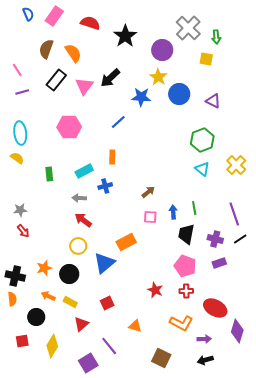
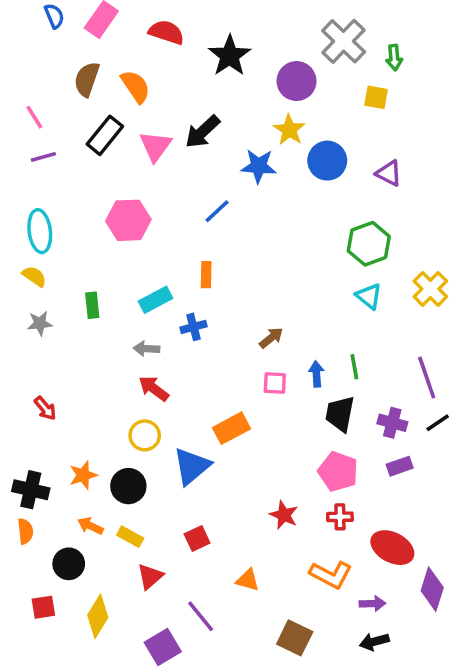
gray star: (20, 210) -> (40, 323), moved

